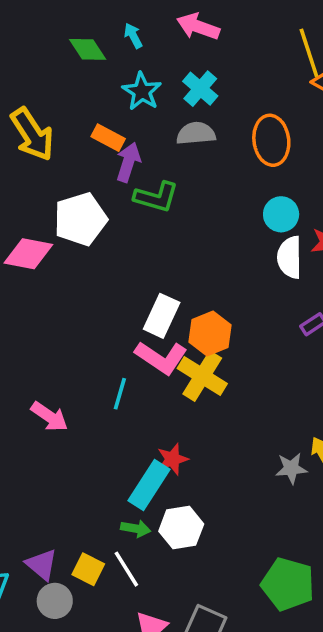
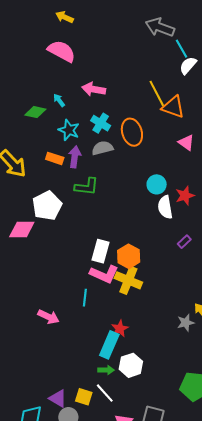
green diamond: (88, 49) -> (35, 112), turned -35
orange ellipse: (271, 140) -> (132, 132), moved
purple arrow: (128, 162) -> (75, 157), moved

